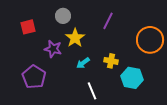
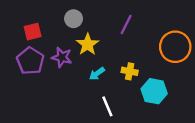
purple pentagon: (34, 77) -> (30, 61), moved

